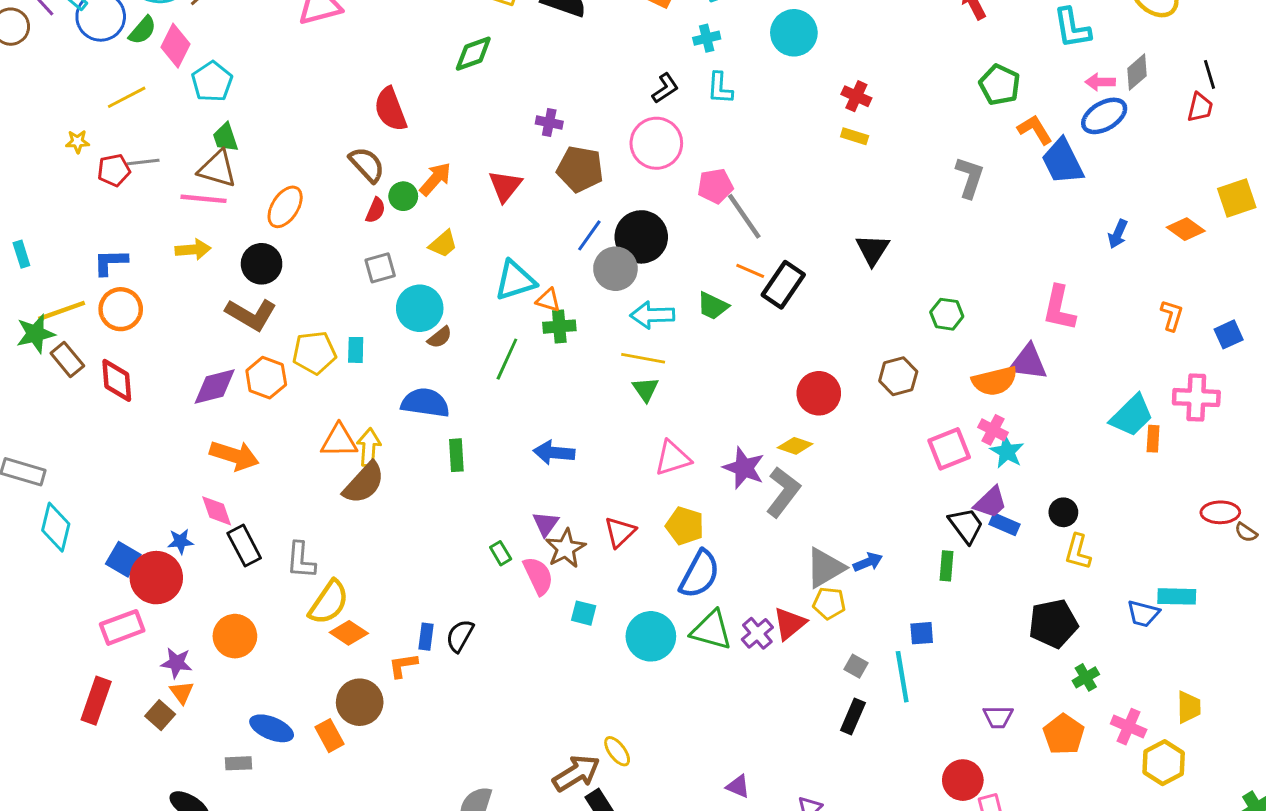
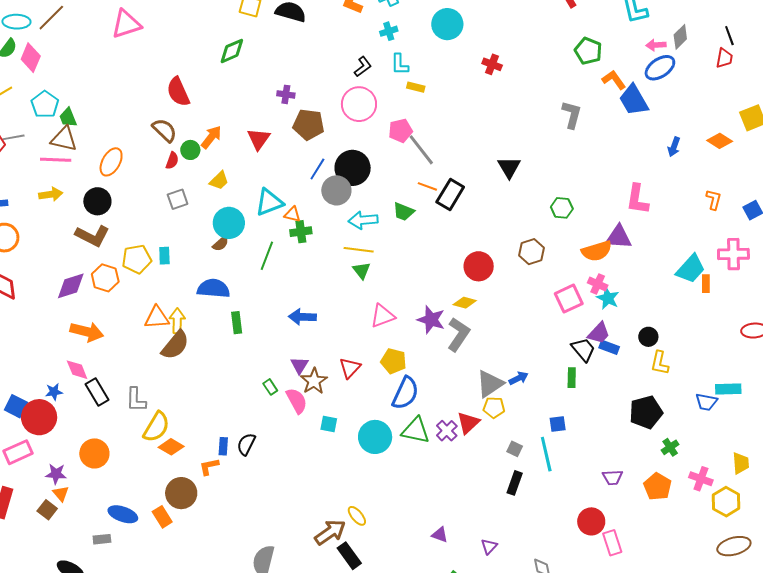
cyan pentagon: (212, 82) -> (45, 104), moved
yellow rectangle: (855, 136) -> (416, 87), moved
cyan circle: (420, 308) -> (229, 223), moved

